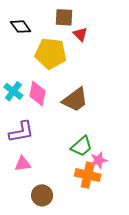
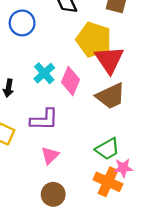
red triangle: (80, 34) -> (109, 60), moved, size x1.8
pink triangle: (23, 164) -> (50, 155), moved, turned -48

